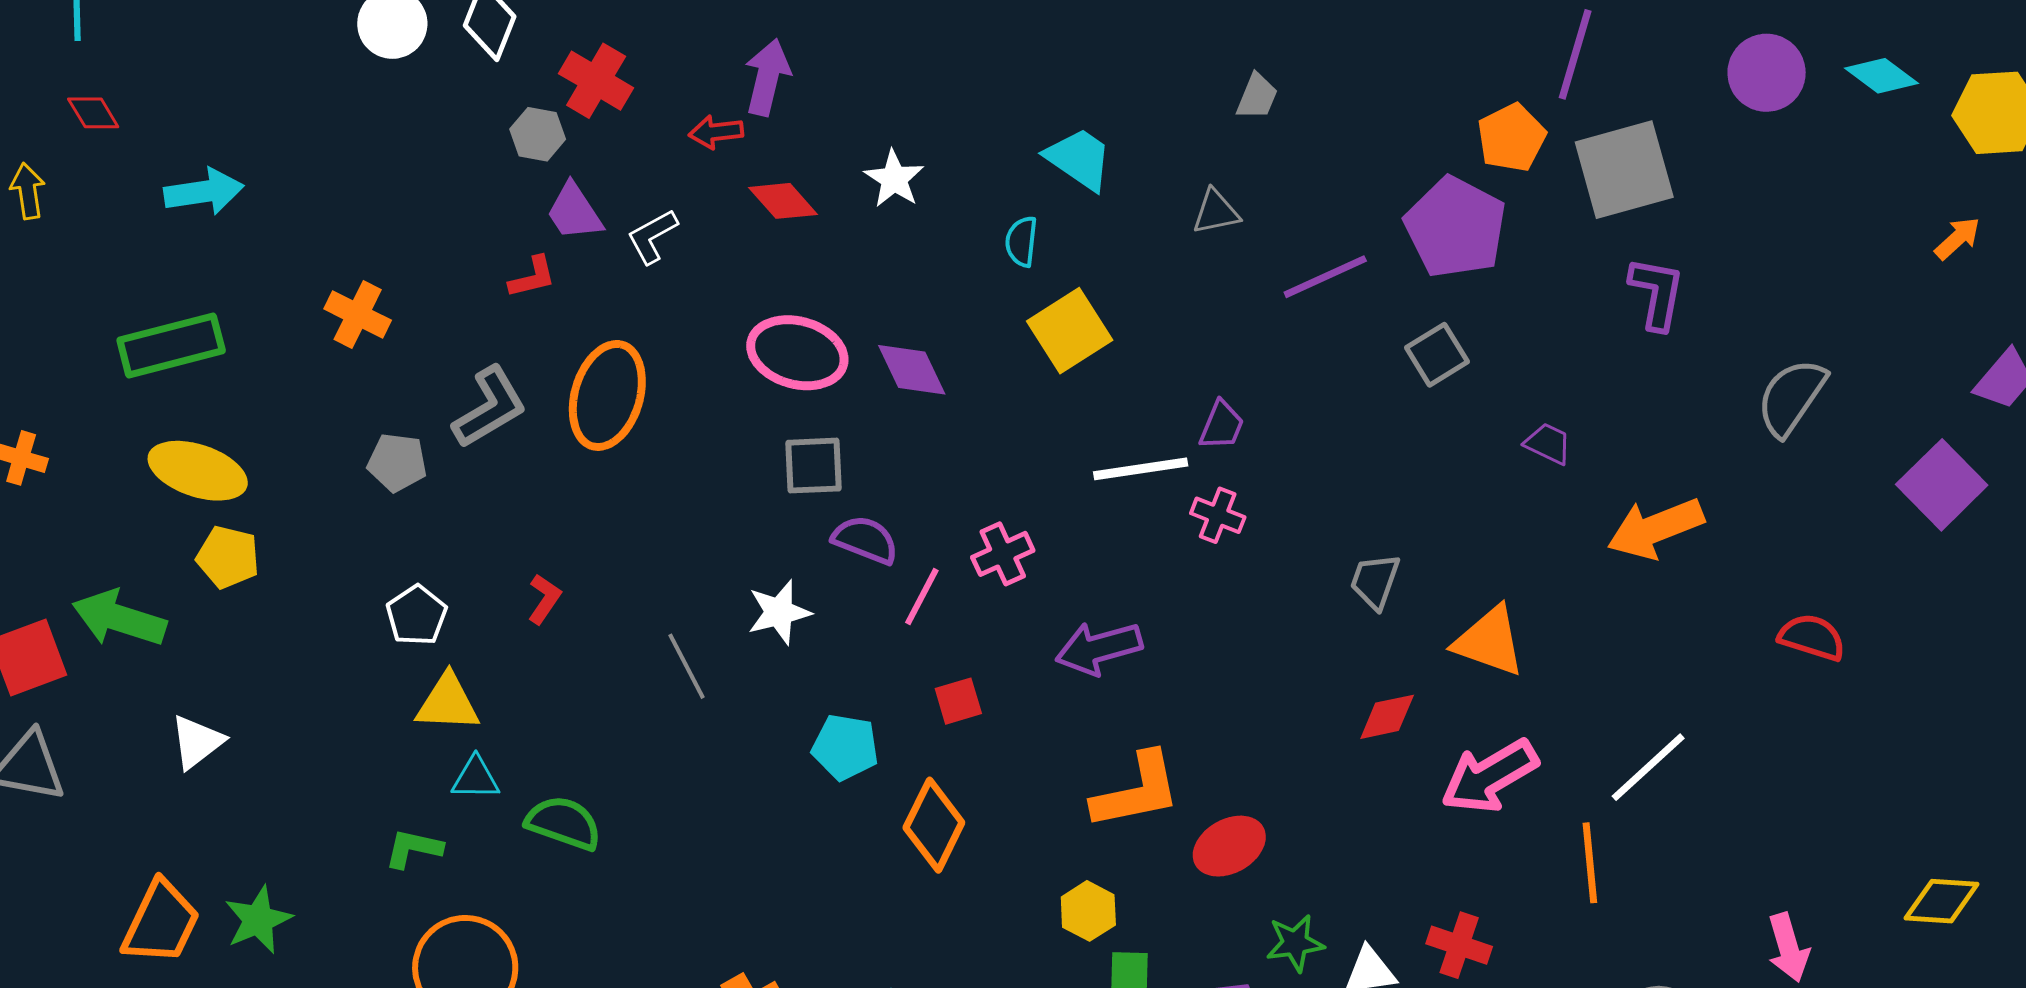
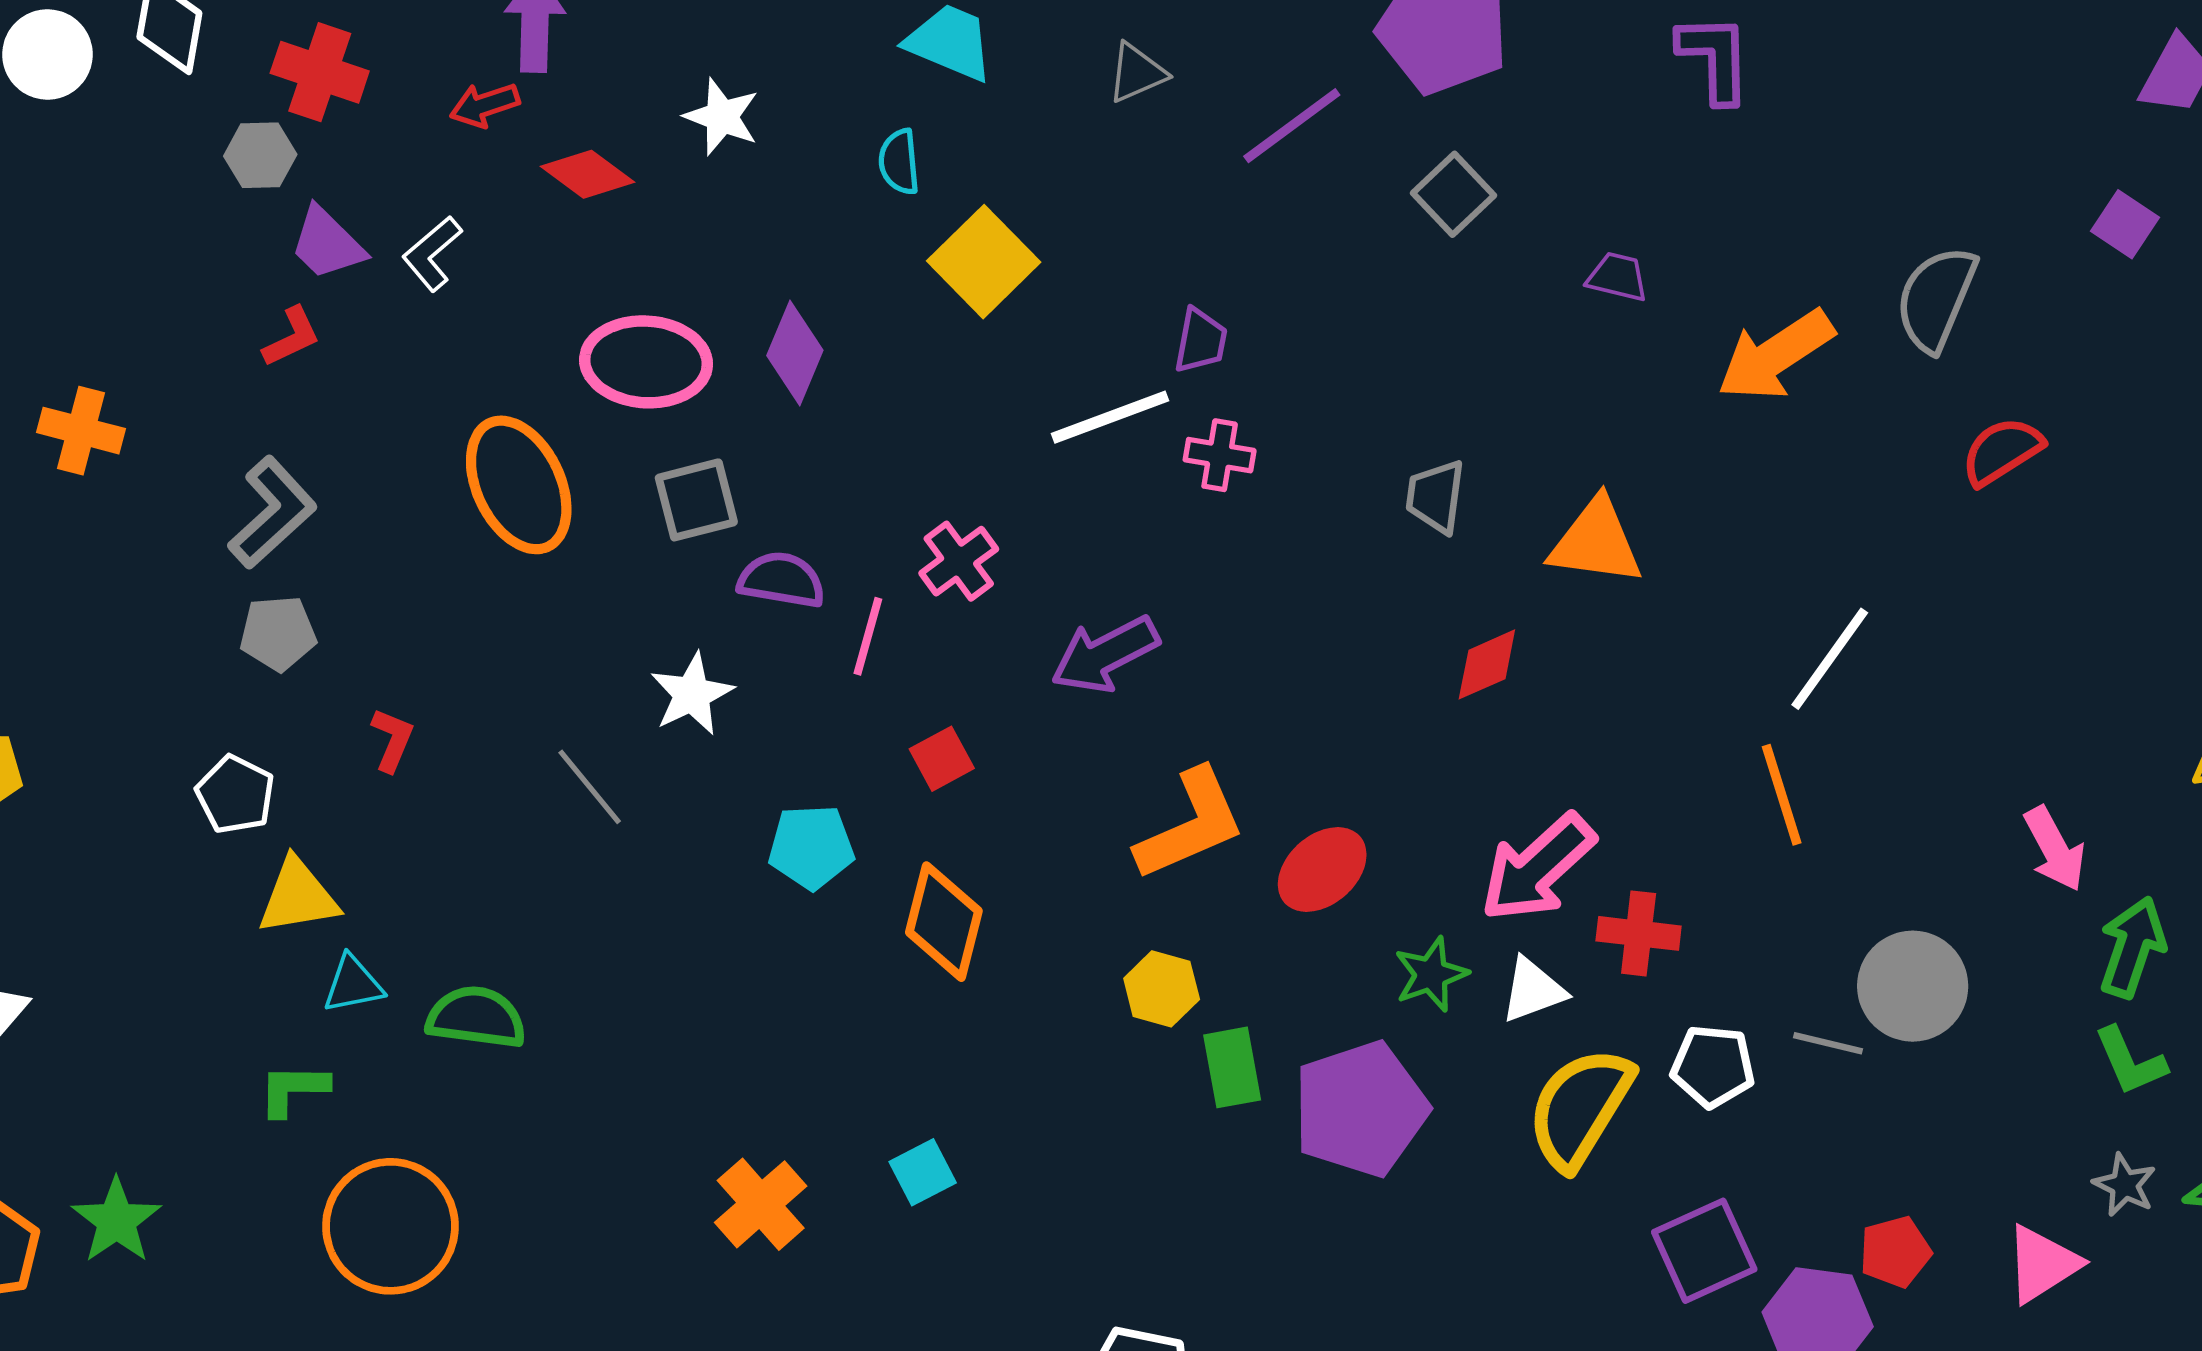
purple diamond: (912, 370) -> (795, 353), turned 60
orange ellipse: (607, 395) -> (519, 485), moved, turned -30
gray semicircle: (1791, 397) -> (1936, 299), moved
gray pentagon: (397, 462) -> (278, 633), moved
purple square: (1942, 485) -> (2125, 224), size x0.6
red semicircle: (1812, 637) -> (2002, 451), turned -38
pink arrow: (1490, 776) -> (1538, 868), moved

